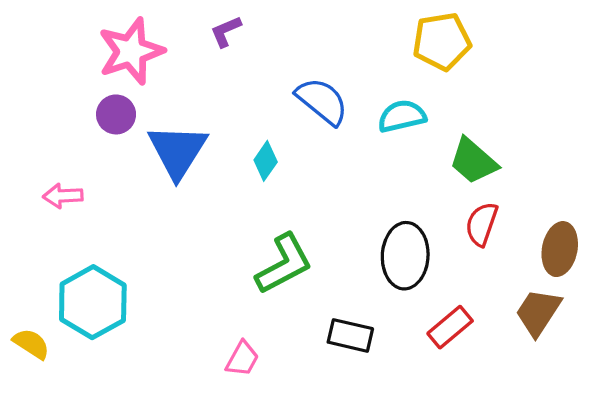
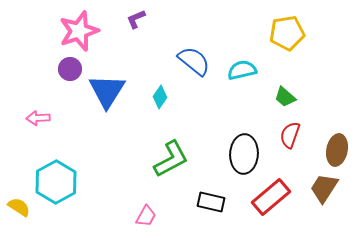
yellow pentagon: (442, 41) -> (287, 33), moved
green trapezoid: (473, 161) -> (285, 97), size x0.7
red rectangle: (450, 327) -> (271, 197), size x1.4

